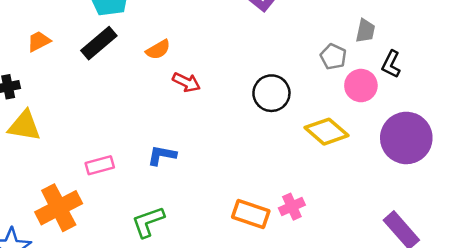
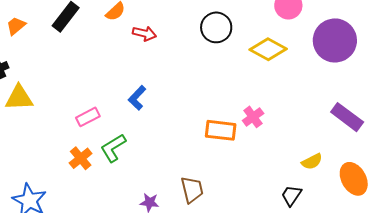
blue L-shape: (162, 155) -> (137, 98), turned -45
orange cross: (59, 208) -> (81, 158), moved, size x0.6
green L-shape: (148, 222) -> (113, 148), moved

